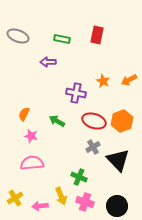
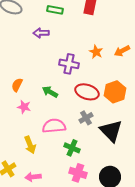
pink semicircle: (32, 163) -> (54, 126), moved
yellow arrow: (61, 196) -> (30, 145), moved

